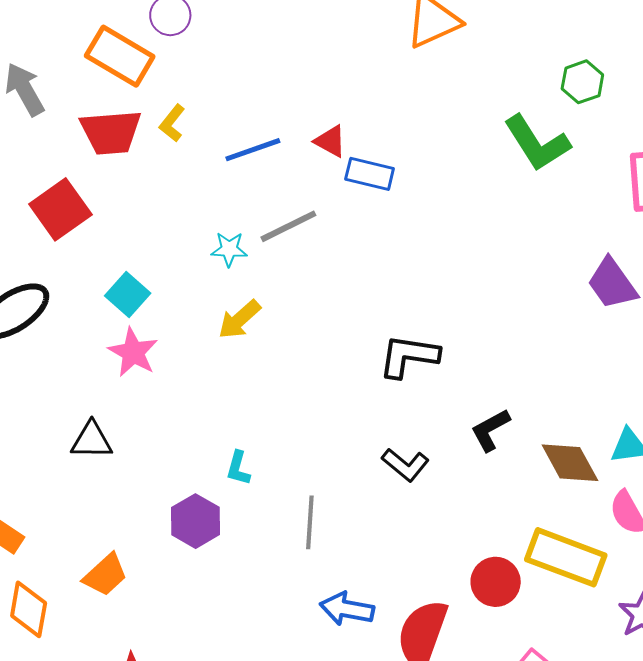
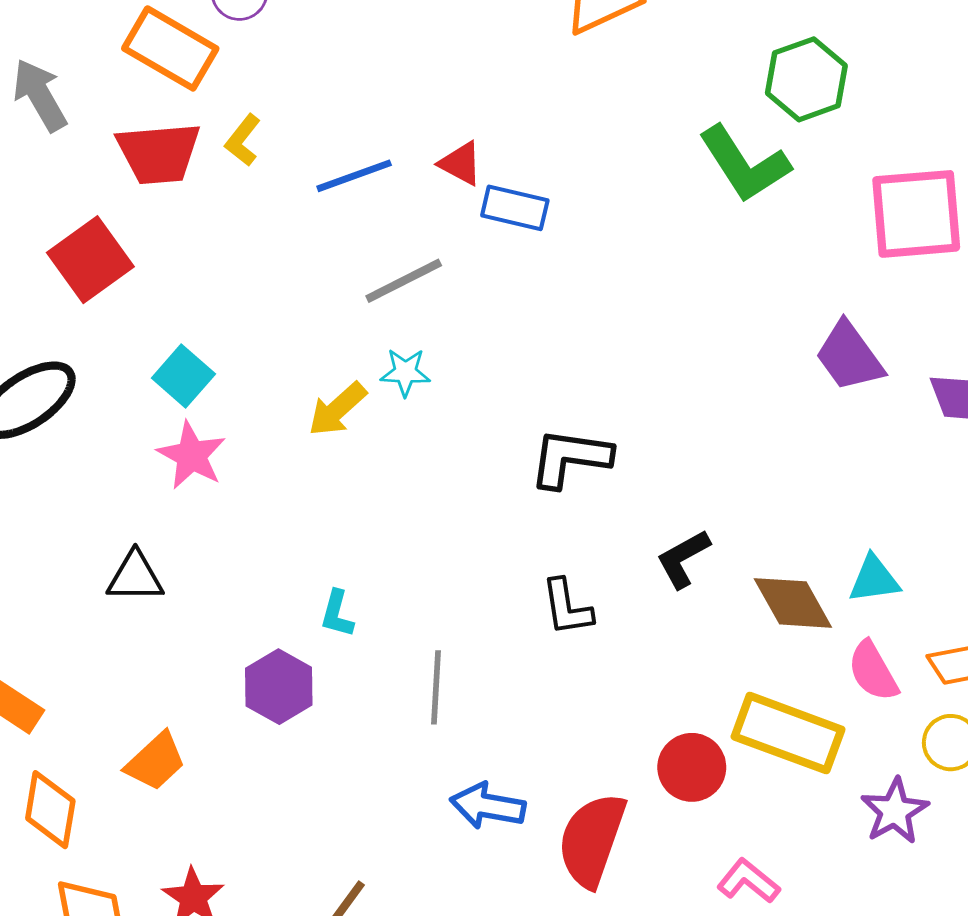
green hexagon: (582, 82) -> (806, 79), size x1.4
cyan star: (229, 249) -> (405, 372), moved
black L-shape: (405, 465) -> (567, 607), turned 42

